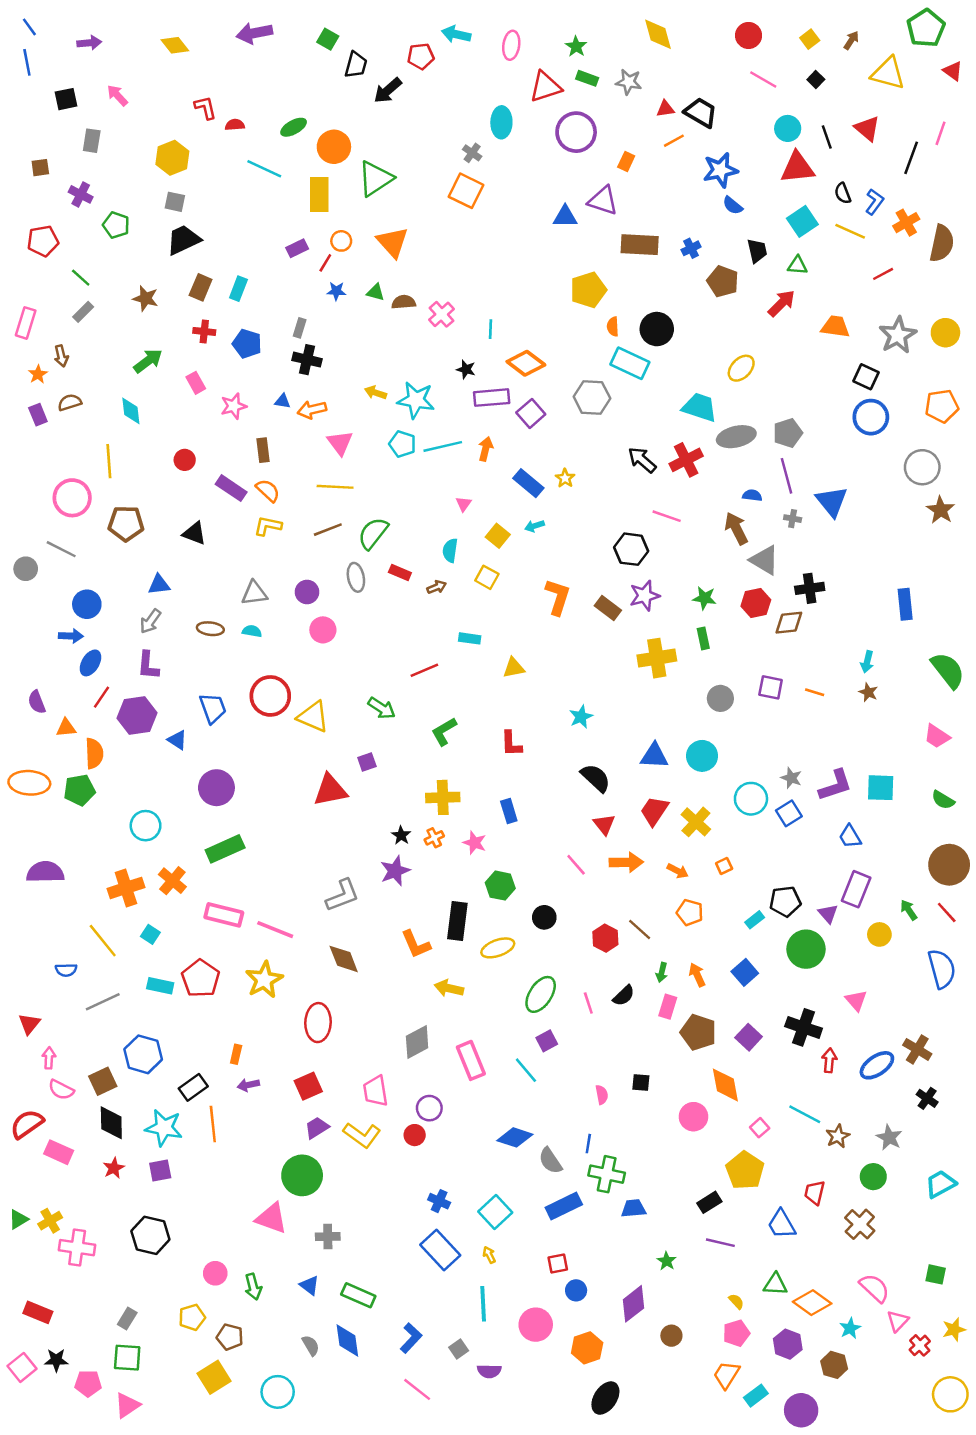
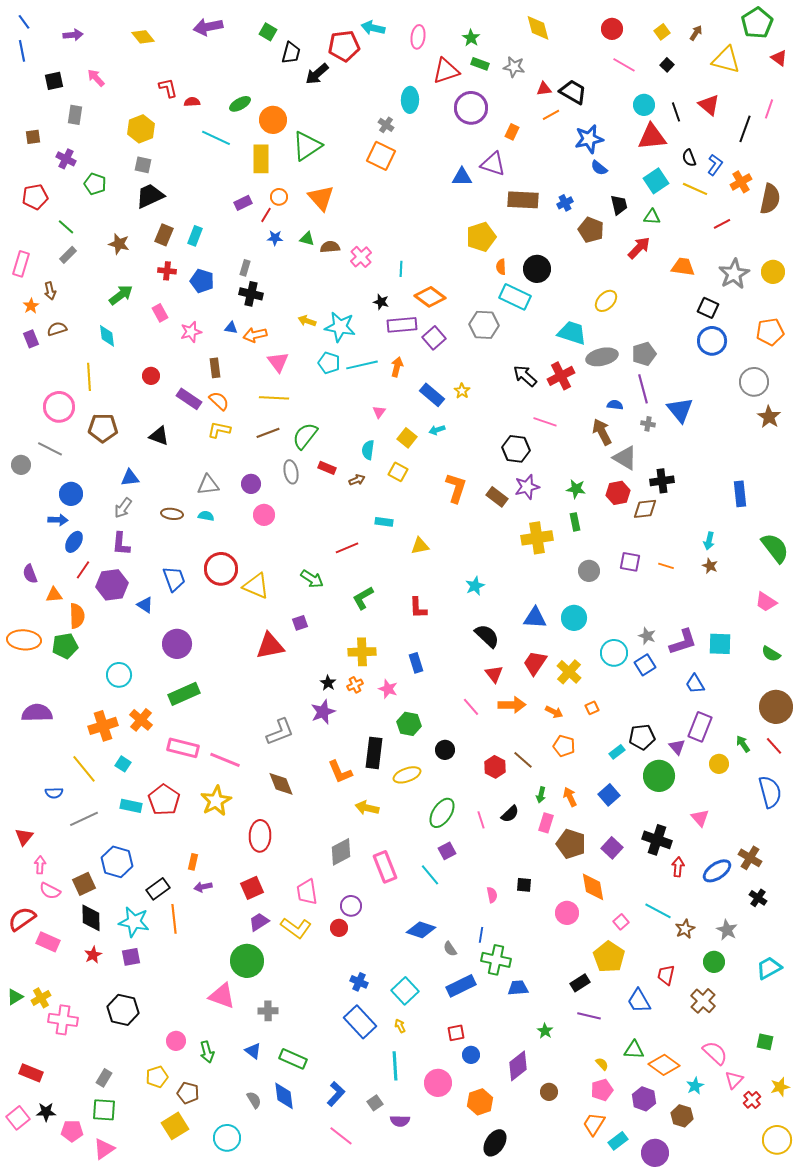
red pentagon: (421, 56) -> (344, 46), size x1.4
gray semicircle: (550, 1161) -> (450, 949), size x0.7

